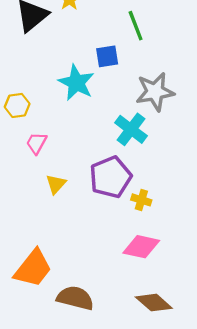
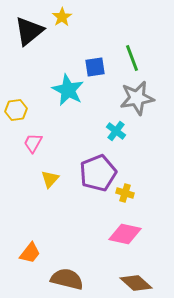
green line: (136, 26) -> (132, 58), moved
cyan cross: (131, 129) -> (116, 131), size x0.7
orange trapezoid: (33, 268) -> (30, 253), size x0.6

